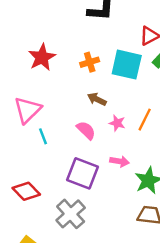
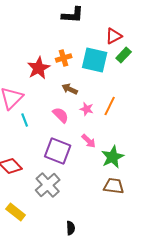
red star: (42, 57) -> (39, 68), moved
pink arrow: (120, 161) -> (89, 141), turned 35

